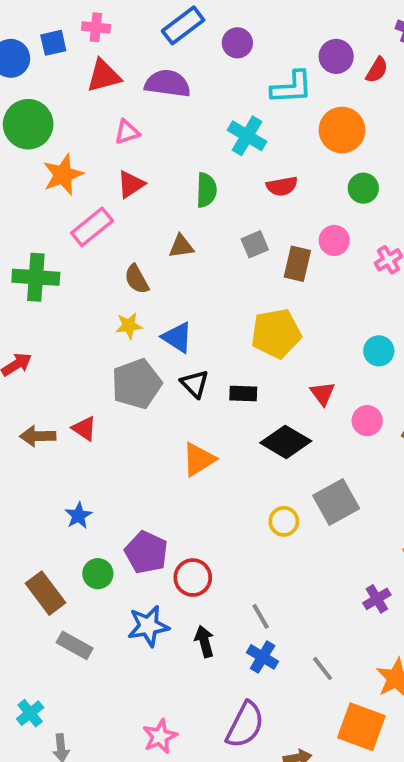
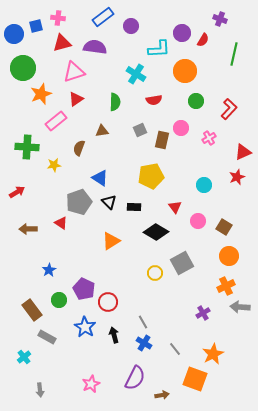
pink triangle: (127, 132) -> (74, 72), size x1.6
brown semicircle: (137, 279) -> (79, 148), turned 49
yellow star: (129, 326) -> (54, 165), moved
red triangle: (84, 428) -> (61, 223), moved
blue star: (148, 626) -> (85, 327), turned -30
cyan cross: (30, 713) -> (24, 357), moved

